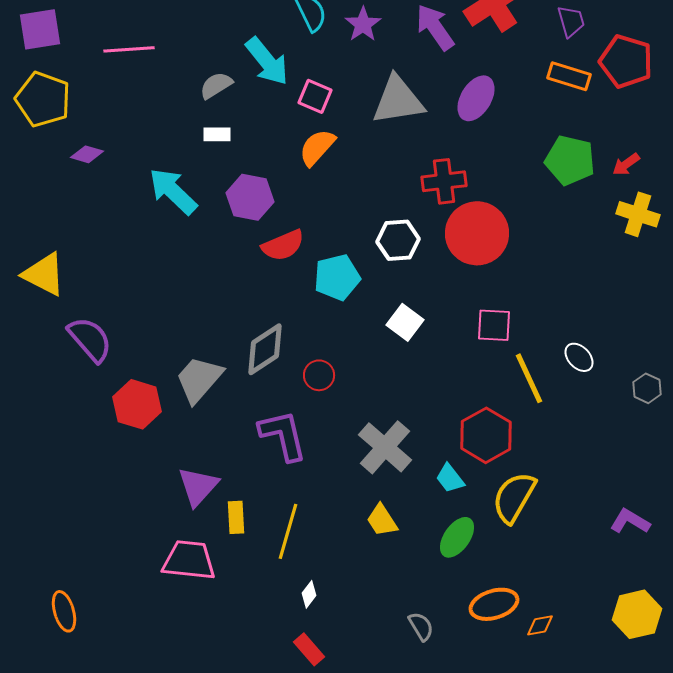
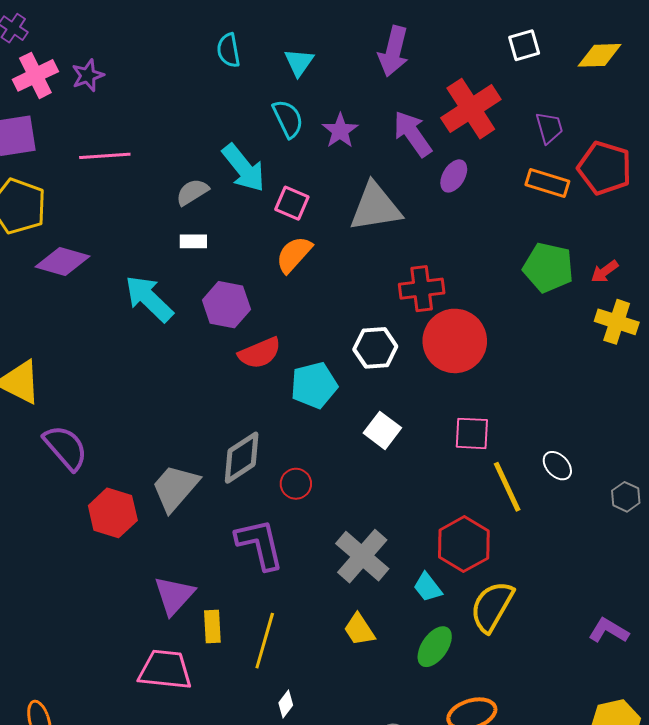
purple ellipse: (476, 98) -> (454, 176), moved, size x0.7
purple diamond: (87, 154) -> (63, 261), size x1.6

